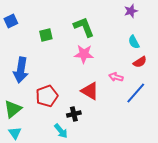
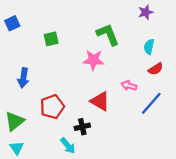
green L-shape: (84, 27) -> (108, 34), moved
cyan semicircle: (134, 42) -> (149, 47), turned 40
blue arrow: (21, 70) -> (23, 78), size x0.7

